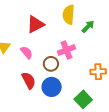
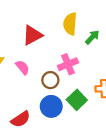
red semicircle: (29, 80) -> (21, 119), moved, turned 84
green square: (83, 99) -> (77, 100), moved

